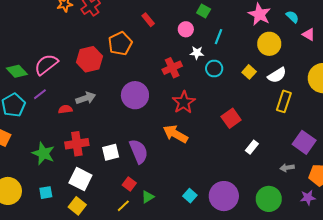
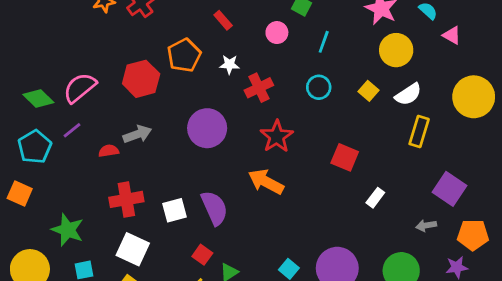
white star: (197, 53) -> (229, 65), moved
red square: (231, 118) -> (345, 157), turned -30
green star: (43, 153) -> (68, 230), moved

